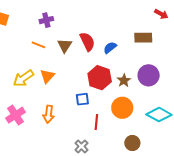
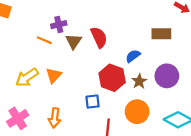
purple cross: (46, 20) -> (59, 25), moved
blue semicircle: (110, 48) -> (133, 56), moved

